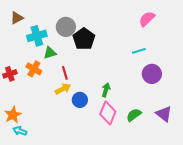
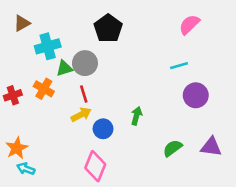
gray circle: (66, 27) -> (85, 63), moved
black pentagon: (84, 39) -> (108, 28), moved
pink diamond: (108, 113) -> (95, 166), moved
purple triangle: (164, 114) -> (211, 147), turned -30

